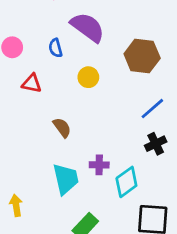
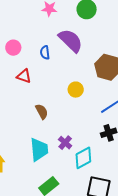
yellow circle: (88, 77) -> (76, 90), moved
purple cross: (99, 165) -> (65, 143), turned 32

